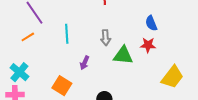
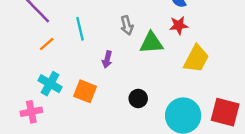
orange line: (28, 37) -> (47, 44), moved
cyan cross: (19, 72) -> (50, 84), moved
yellow trapezoid: (172, 77) -> (196, 59), moved

